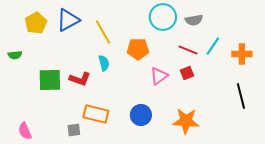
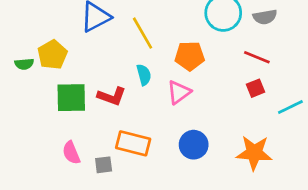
yellow pentagon: (36, 23) -> (52, 55), moved
cyan line: (213, 46) -> (290, 107), moved, turned 30
pink triangle: (159, 76) -> (179, 92), moved
pink semicircle: (25, 131) -> (71, 153), moved

